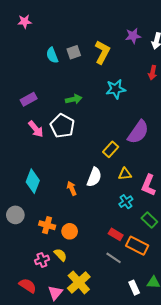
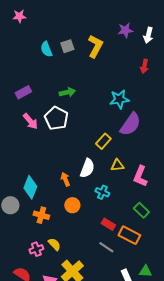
cyan star: (116, 89) -> (119, 99), moved
cyan diamond: (33, 181) -> (30, 187), moved
cyan cross: (126, 202) -> (102, 192), moved, turned -32
orange circle: (70, 231) -> (72, 205), moved

